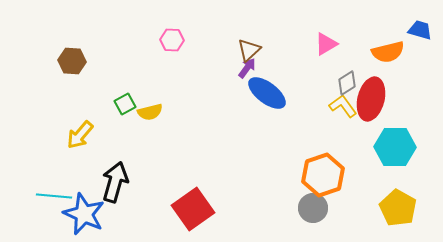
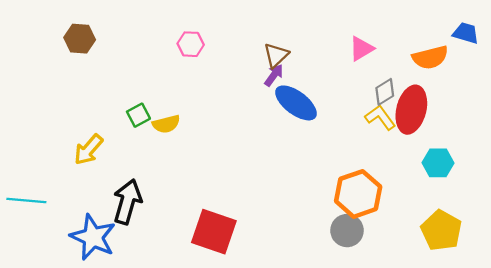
brown hexagon: (72, 61) -> (80, 39), moved
cyan hexagon: (395, 147) -> (438, 163), size x0.7
cyan line: (54, 196) -> (26, 201), moved
red square: (193, 209) -> (214, 232), turned -36

